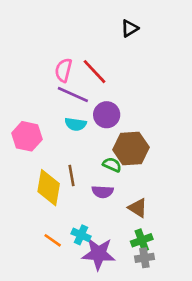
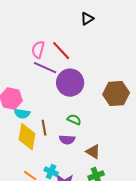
purple circle: (107, 115) -> (70, 83), size x1.4
cyan semicircle: (76, 124) -> (22, 114), moved
brown hexagon: (131, 148) -> (116, 94), moved

